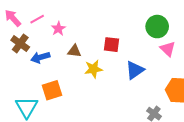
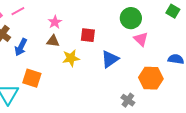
pink star: (58, 29) -> (55, 22), moved
blue arrow: (40, 57) -> (21, 47), turned -48
orange square: (52, 90) -> (32, 78), turned 36

